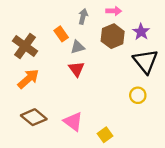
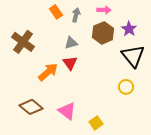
orange rectangle: (61, 34) -> (56, 12), moved
orange arrow: (28, 79) -> (48, 72), moved

